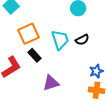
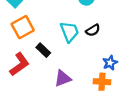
orange square: (28, 34) -> (23, 27), moved
orange cross: (96, 90) -> (102, 82), moved

